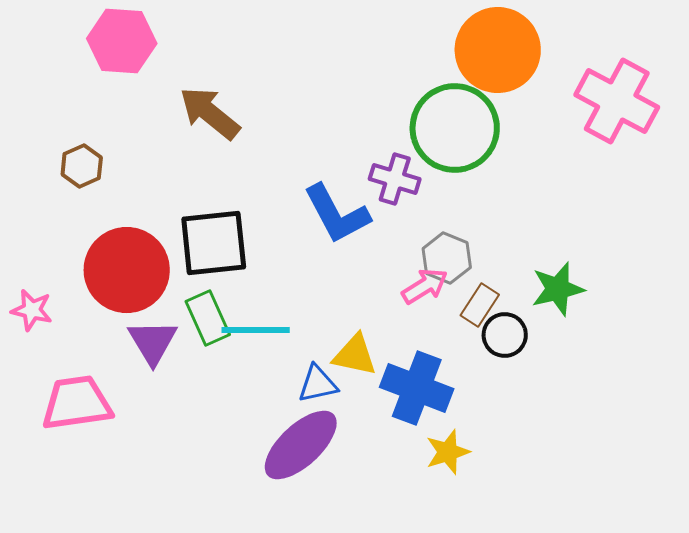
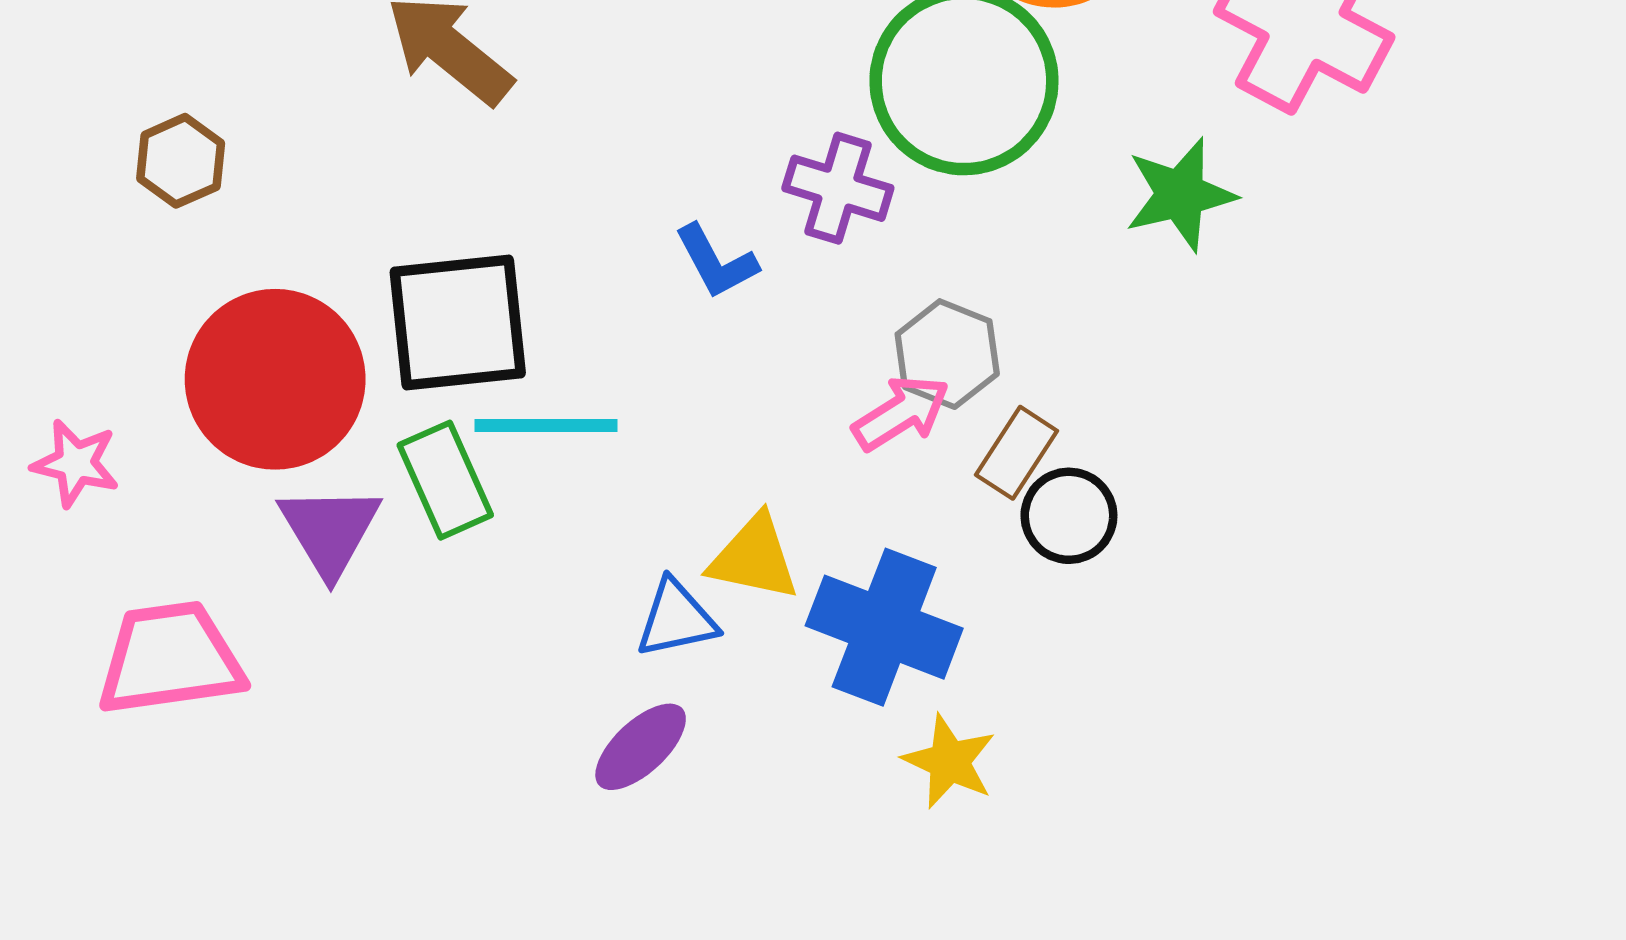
blue L-shape: (337, 214) -> (716, 262), size x0.6
green star: (558, 289) -> (1180, 194), moved
cyan line: (256, 330) -> (546, 425), moved
purple ellipse: (301, 445) -> (641, 747), size x0.6
yellow star: (448, 452) -> (949, 762), turned -30

